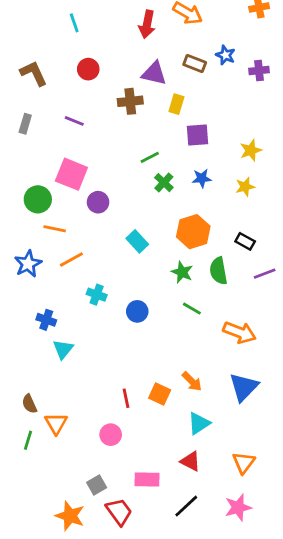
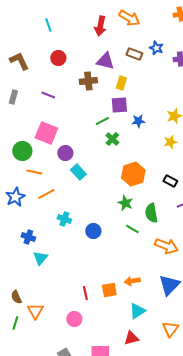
purple square: (197, 135) -> (119, 105), moved
blue star: (202, 178) -> (138, 121), moved
cyan rectangle: (137, 241) -> (78, 172), moved
green semicircle: (218, 271) -> (151, 213), moved
orange arrow: (192, 381) -> (132, 281), turned 126
orange square: (160, 394) -> (109, 290), turned -35
red triangle: (190, 461) -> (131, 338), turned -42
orange triangle: (244, 463) -> (170, 329), moved

